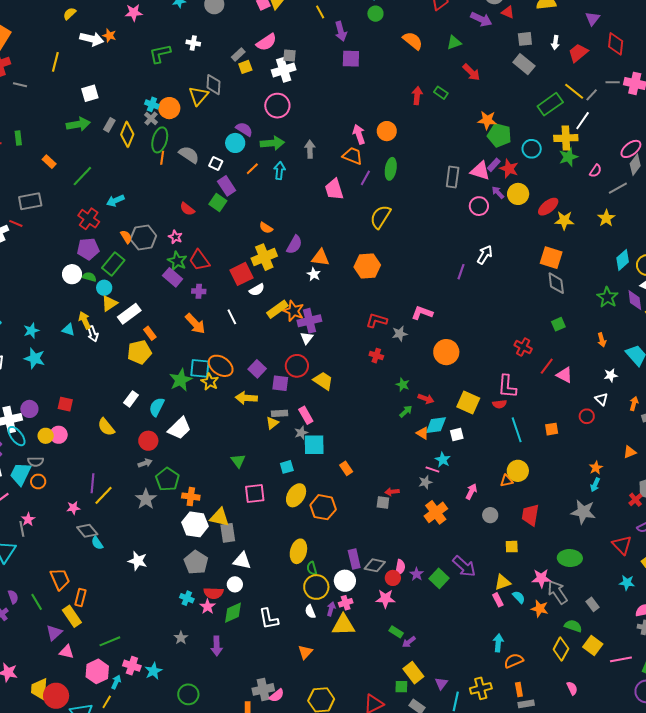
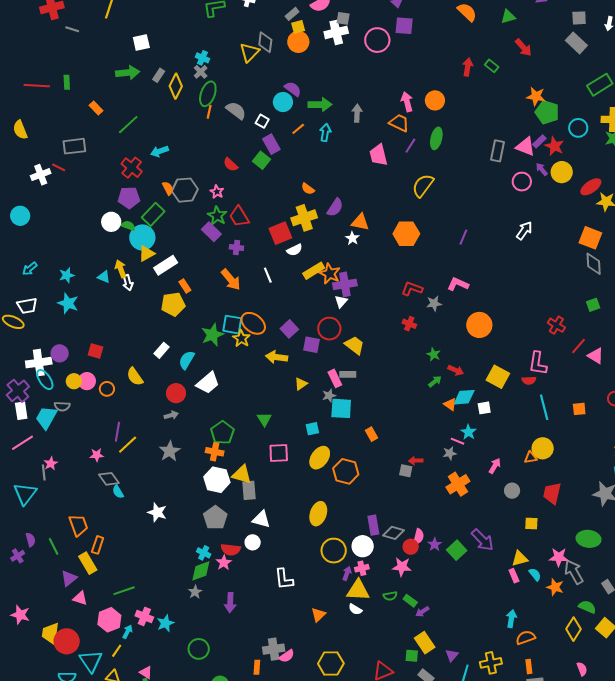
pink circle: (277, 106) -> (377, 40), moved
orange circle: (169, 108) -> (298, 42), moved
purple line: (461, 272) -> (463, 237), moved
cyan circle: (104, 288) -> (142, 237), size x1.6
gray rectangle: (280, 413) -> (348, 374), moved
green pentagon: (167, 479) -> (222, 433), moved
orange circle: (38, 481) -> (107, 389), moved
green semicircle: (312, 568) -> (390, 596), moved, turned -88
white semicircle: (310, 612) -> (355, 609), moved, turned -40
green diamond: (233, 613) -> (201, 571), moved

